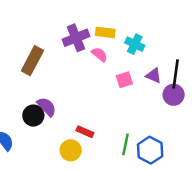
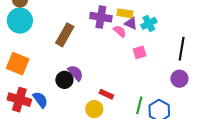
purple cross: (76, 38) -> (101, 17), turned 30
cyan cross: (135, 44) -> (149, 23), turned 35
purple triangle: (154, 76) -> (131, 23), moved
purple circle: (174, 95) -> (179, 79), moved

